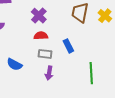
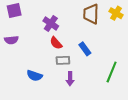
red semicircle: (41, 36) -> (56, 43), turned -120
green line: (91, 73) -> (112, 72), turned 35

